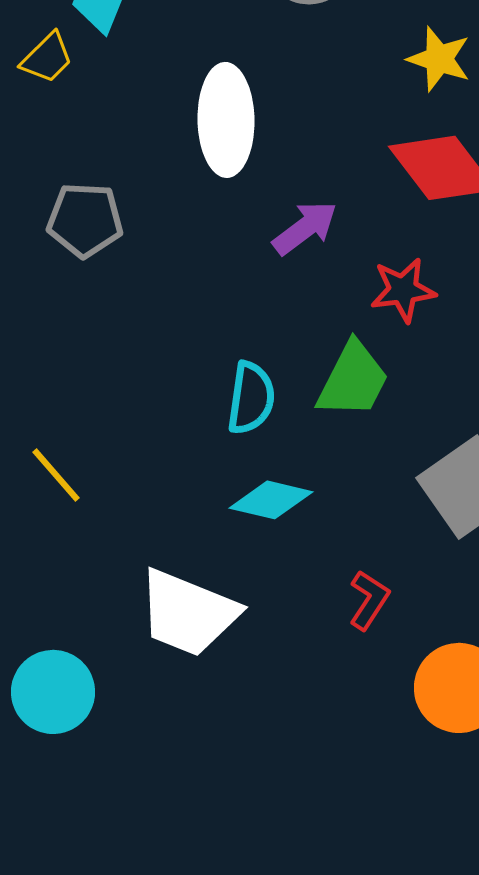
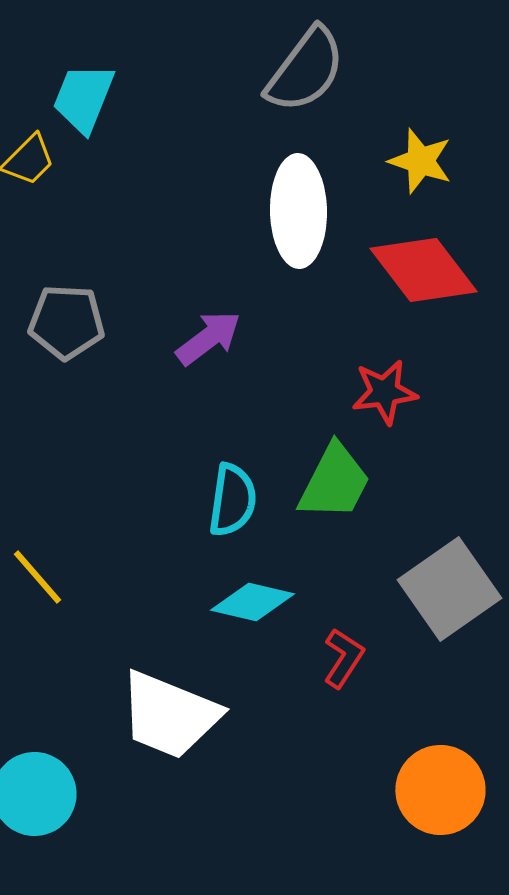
white ellipse: (226, 120) -> (298, 211), moved
purple arrow: (305, 228) -> (208, 338), moved
red L-shape: (369, 600) -> (343, 658), moved

